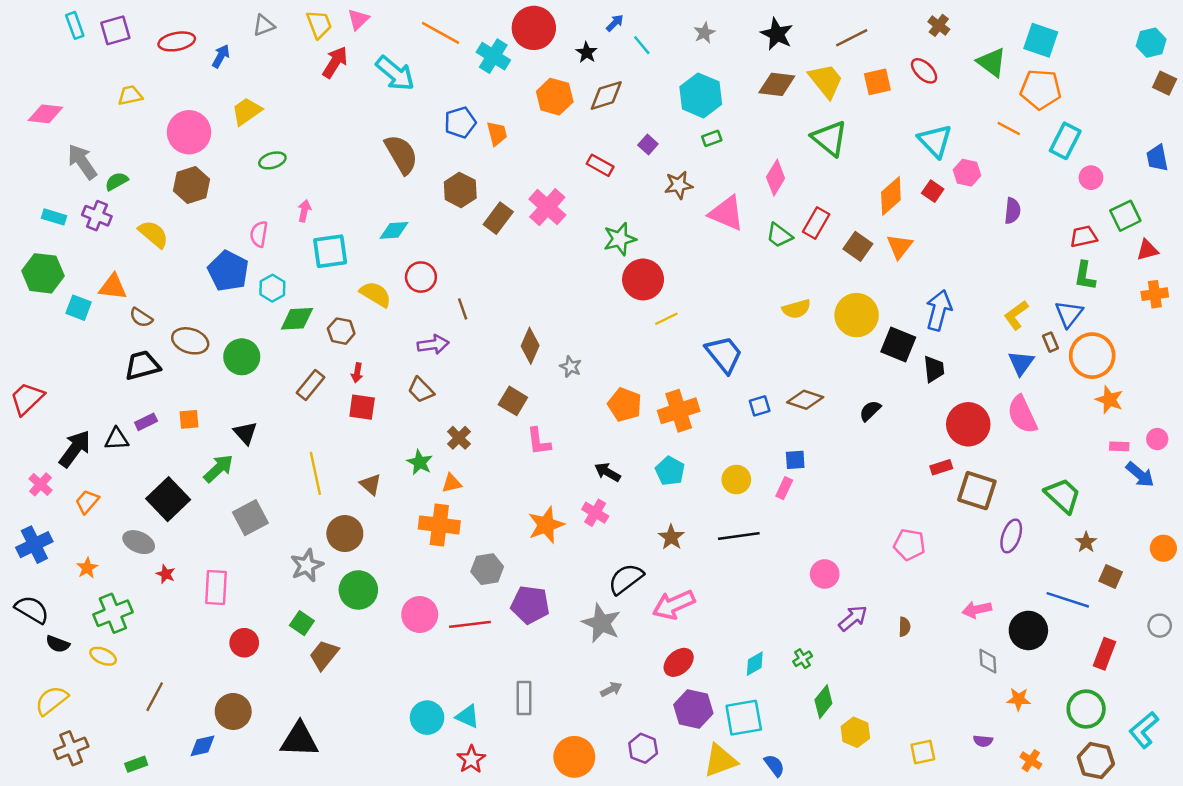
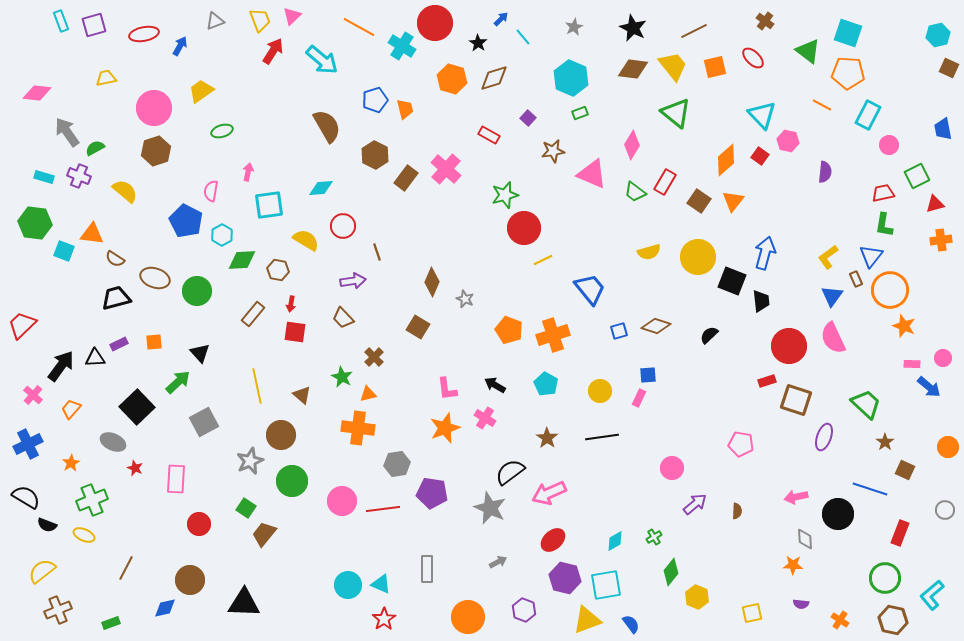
pink L-shape: (539, 441) -> (447, 389), moved
orange star: (1019, 699) -> (793, 565), moved

